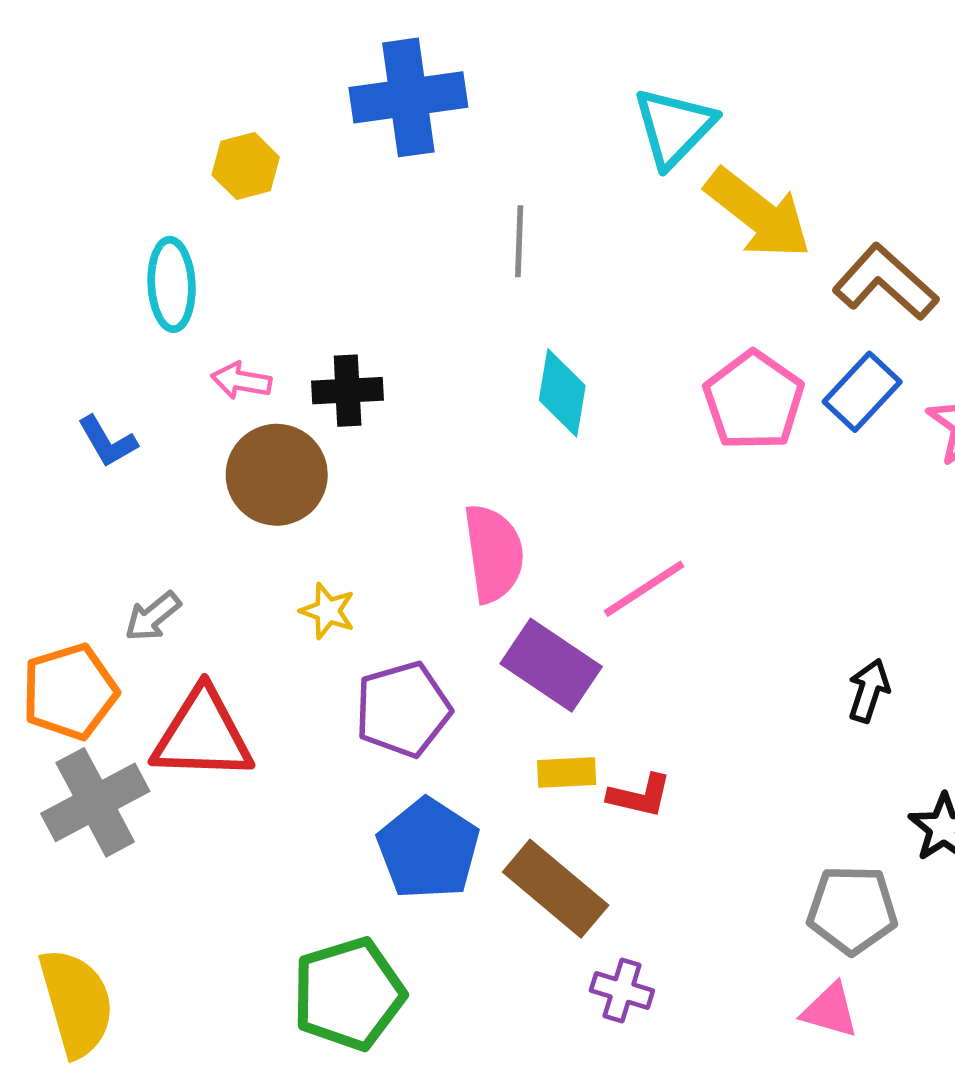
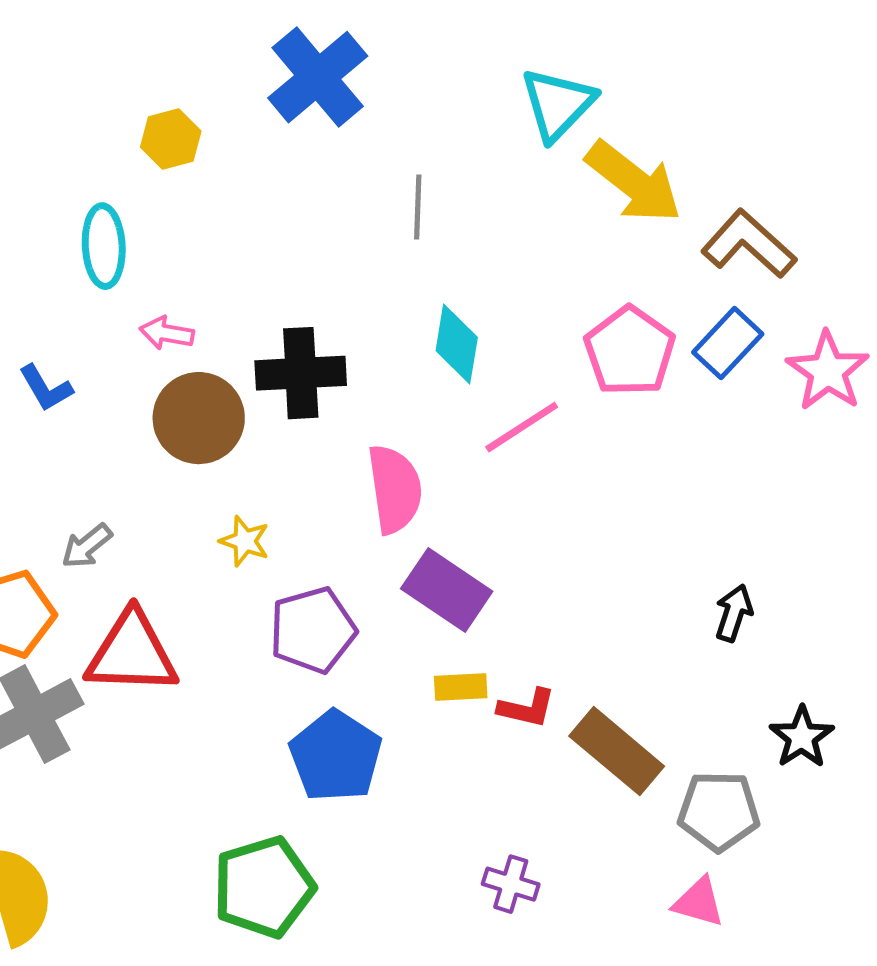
blue cross: (408, 97) -> (318, 77), turned -32
black cross: (348, 391) -> (301, 373), moved, size x1.4
pink line: (644, 589) -> (522, 427), moved
brown rectangle: (556, 889) -> (617, 751), moved

